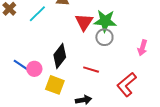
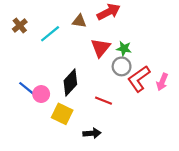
green star: (105, 21) -> (124, 49), size x0.6
red L-shape: (127, 84) -> (139, 79), moved

